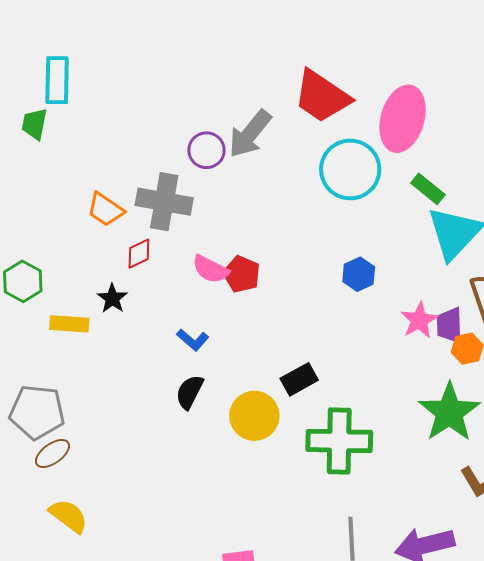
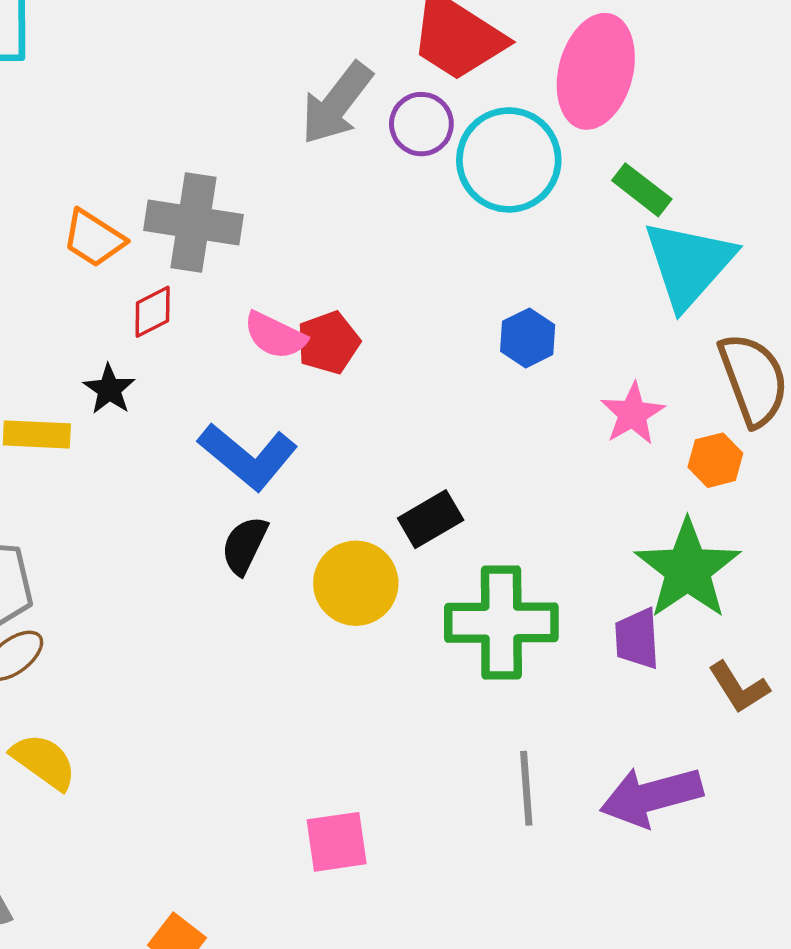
purple circle: (206, 150) -> (421, 124), moved
red pentagon: (242, 274) -> (328, 343), turned 30
purple trapezoid: (449, 325) -> (637, 639), moved
blue L-shape: (193, 340) -> (248, 456), size x1.8

